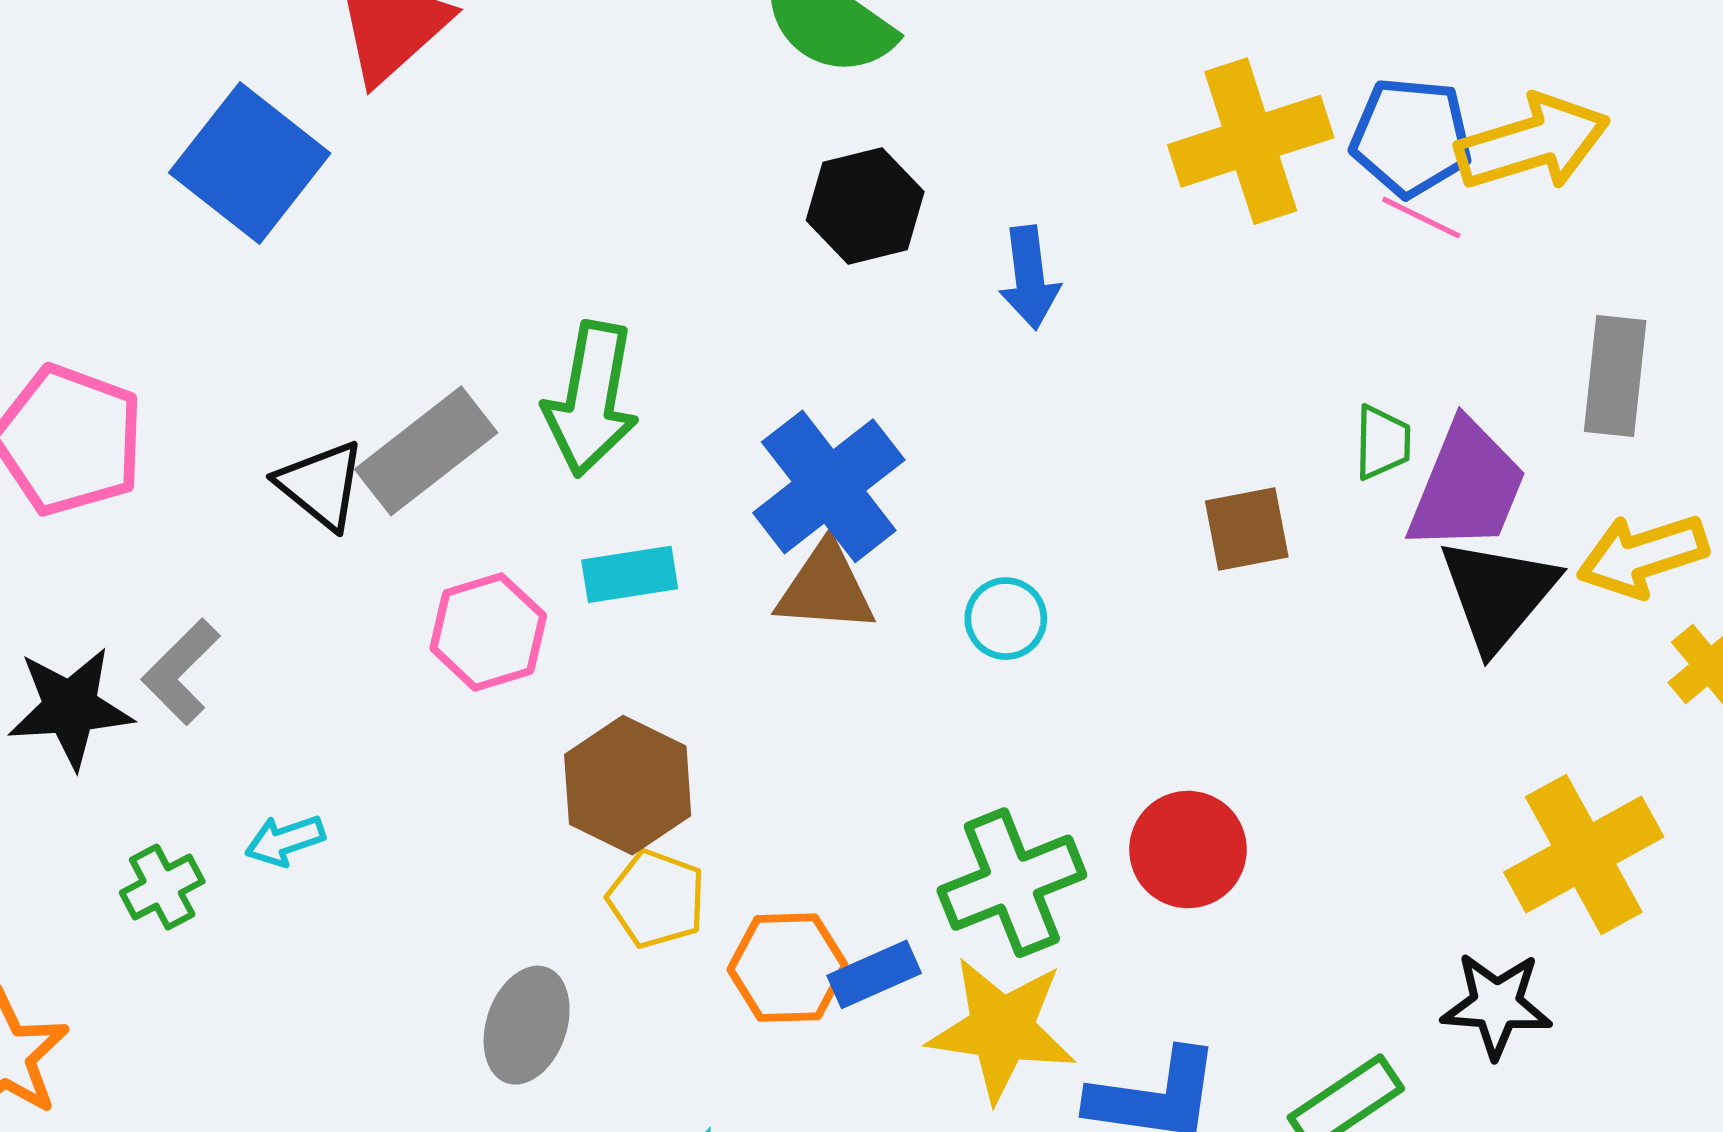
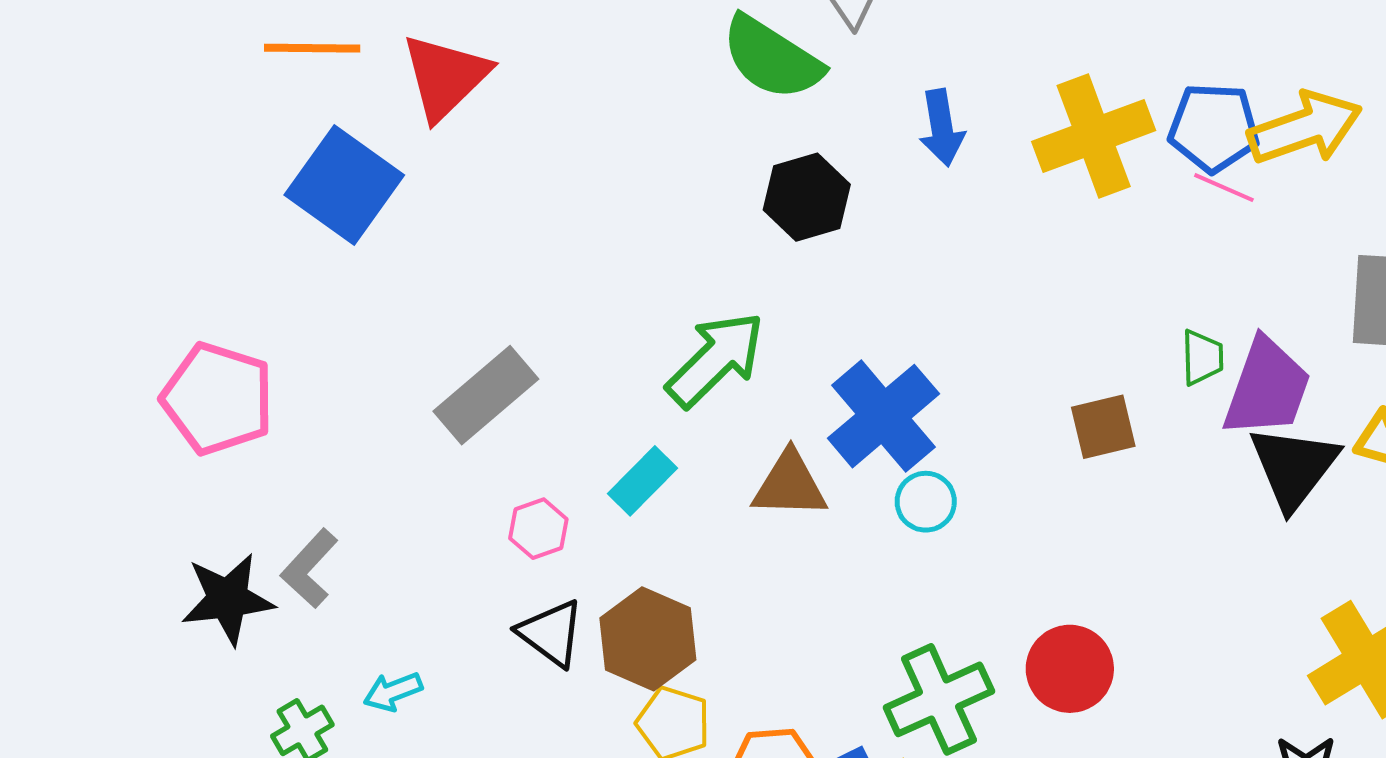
blue arrow: (1029, 278) -> (942, 128), moved
green arrow: (591, 399) -> (715, 359), moved, turned -142
black triangle: (321, 485) -> (551, 633), moved
blue cross: (829, 486) -> (883, 416), moved
cyan rectangle: (630, 574) -> (643, 481), turned -34
pink hexagon: (488, 632) -> (538, 529), size x0.7

